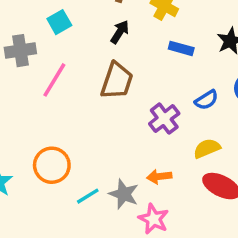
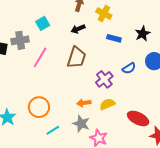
black arrow: (120, 32) -> (78, 29), turned -144
yellow semicircle: (207, 148) -> (107, 104), moved
orange arrow: (159, 176) -> (84, 103), moved
cyan line: (88, 196) -> (53, 130), moved

